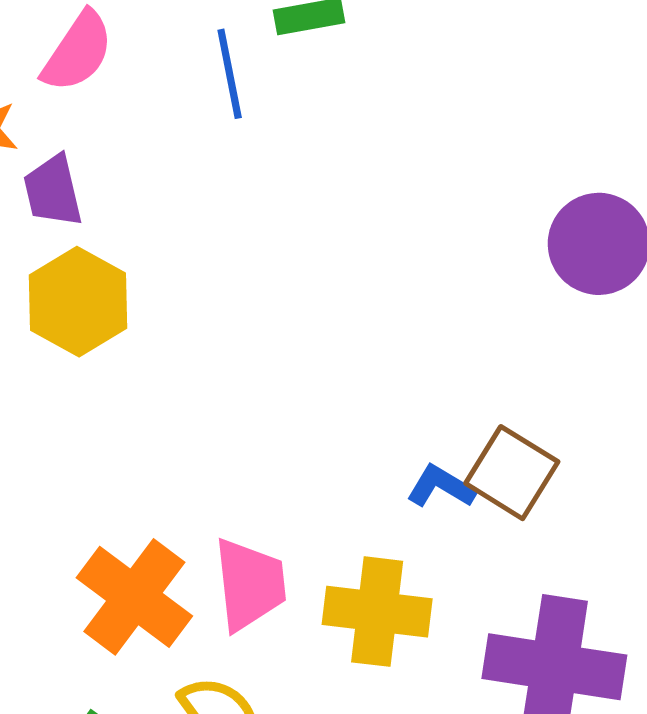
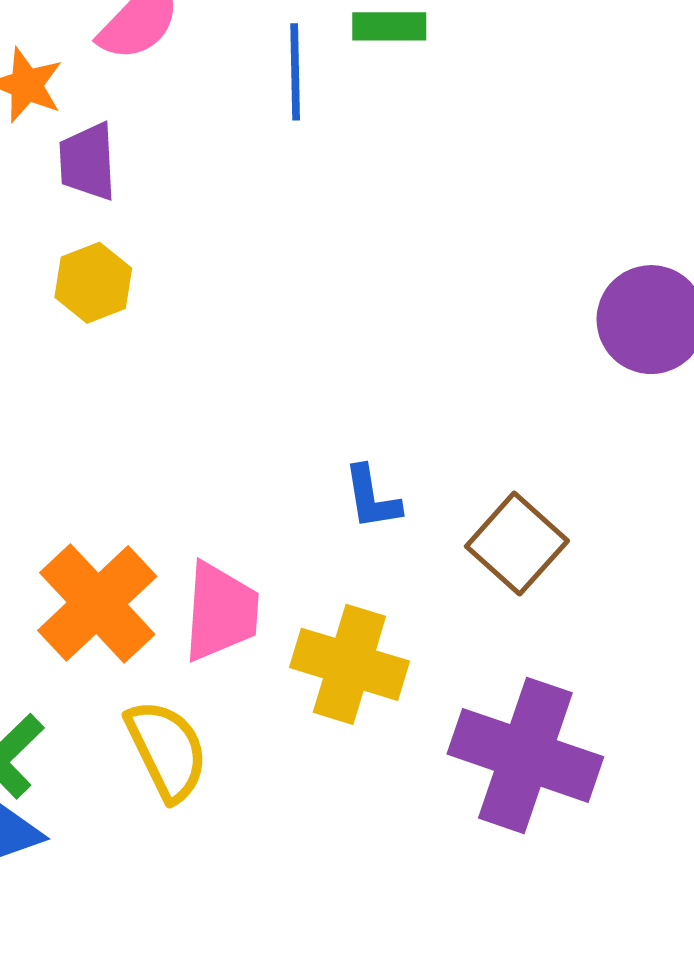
yellow hexagon: (78, 302) -> (93, 283), size x0.7
blue L-shape: (441, 487) -> (372, 498), moved, turned -140

